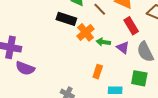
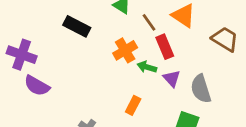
black rectangle: (66, 19) -> (77, 26), moved
red rectangle: (131, 26) -> (165, 47), moved

